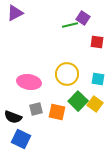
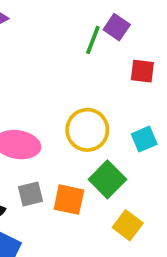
green line: (70, 25) -> (93, 40), turned -56
cyan square: (98, 79) -> (144, 139), turned -32
yellow square: (95, 104) -> (128, 225), moved

